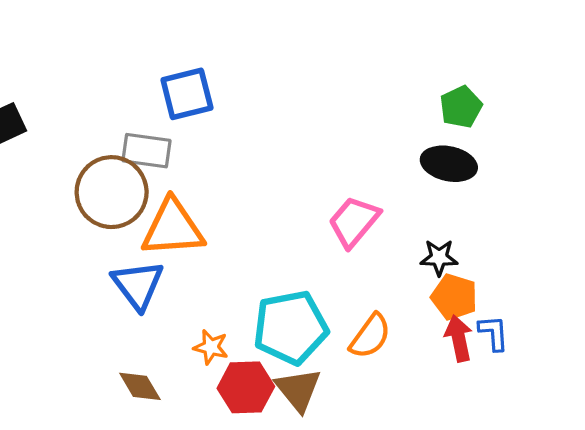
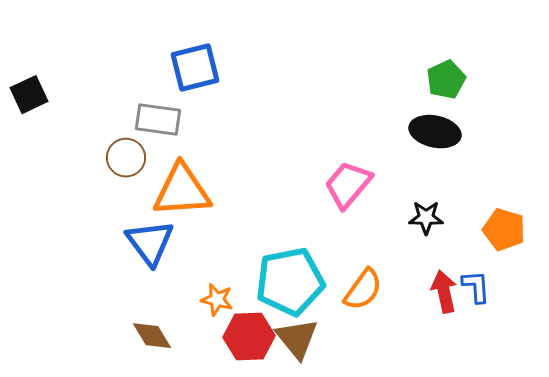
brown circle: (112, 192) -> (126, 158), size x0.6
orange pentagon: (454, 297) -> (504, 230), moved

